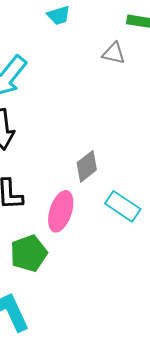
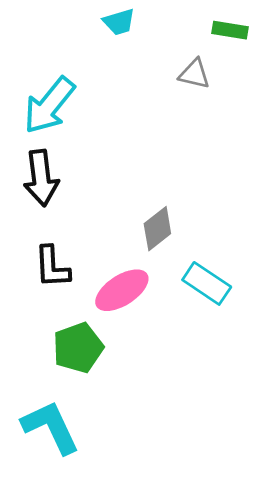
pink ellipse: (61, 211) -> (122, 290), turned 39

